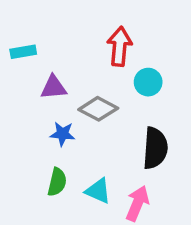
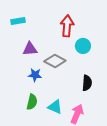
cyan rectangle: (23, 52) -> (18, 21), moved
black semicircle: (155, 148) -> (87, 83), size x0.7

